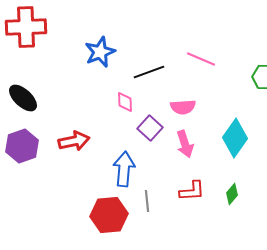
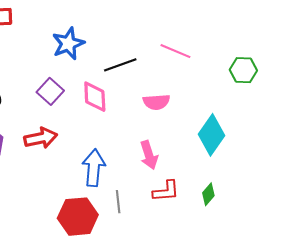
pink diamond: (125, 102) -> (95, 97), size x1.4
purple square: (150, 128) -> (50, 91), moved
pink arrow: (185, 144) -> (149, 155), moved

